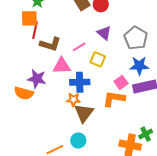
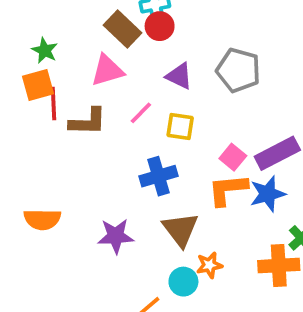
pink triangle: (62, 66) -> (107, 70), moved
blue star: (139, 66) -> (268, 194), moved
purple star: (37, 79) -> (116, 236), moved
orange semicircle: (24, 93) -> (42, 219), moved
orange star: (73, 100) -> (209, 265), moved

